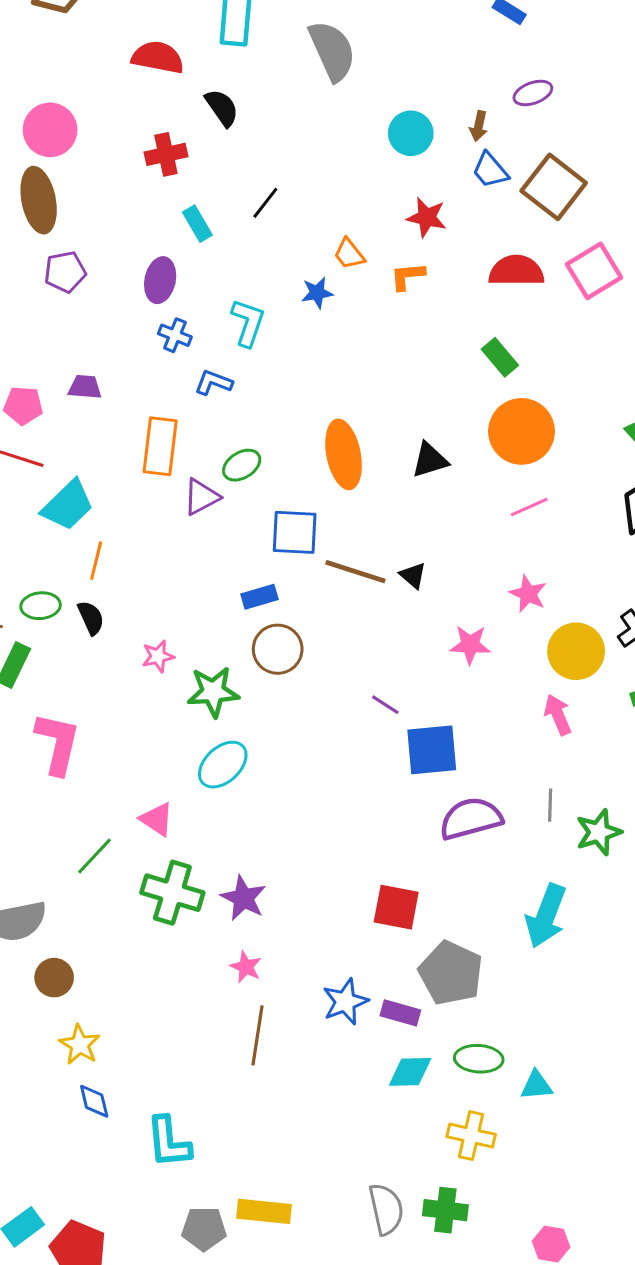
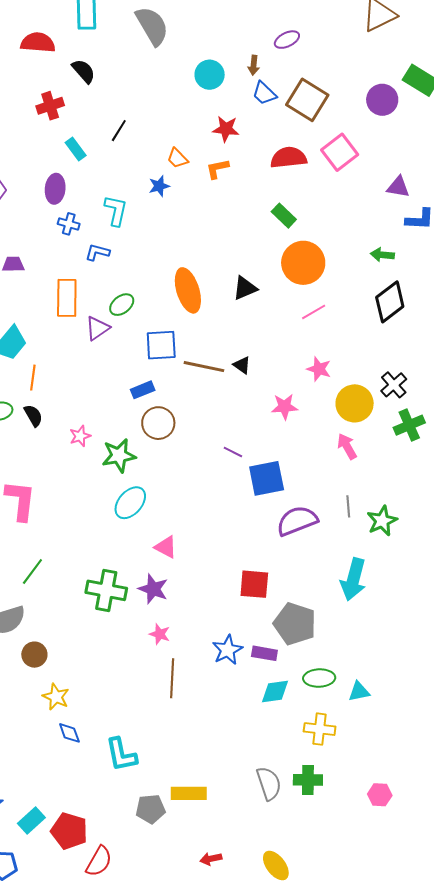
pink triangle: (157, 819) -> (166, 547), moved
green line: (95, 856) -> (32, 572), moved

